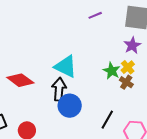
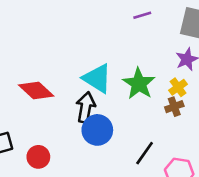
green star: (112, 71) -> (139, 84), moved, size x1.4
brown cross: (126, 82) -> (174, 107), turned 32

